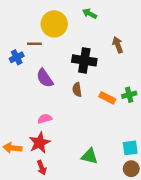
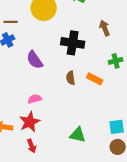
brown line: (34, 44) -> (11, 22), moved
brown semicircle: (77, 90) -> (71, 78), moved
green cross: (129, 95) -> (116, 61), moved

